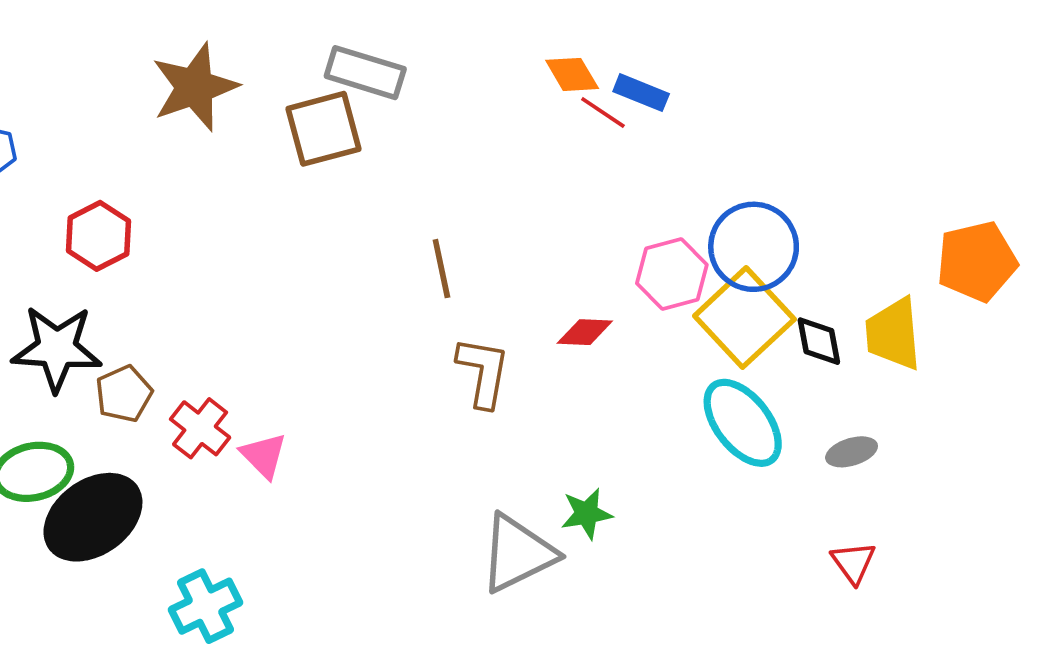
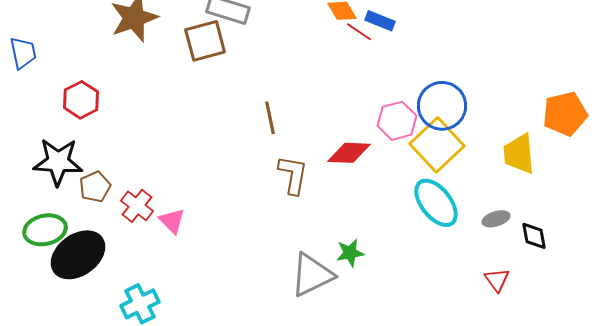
red diamond: (585, 332) -> (349, 153), size x1.4
black diamond: (819, 341) -> (534, 236), moved

